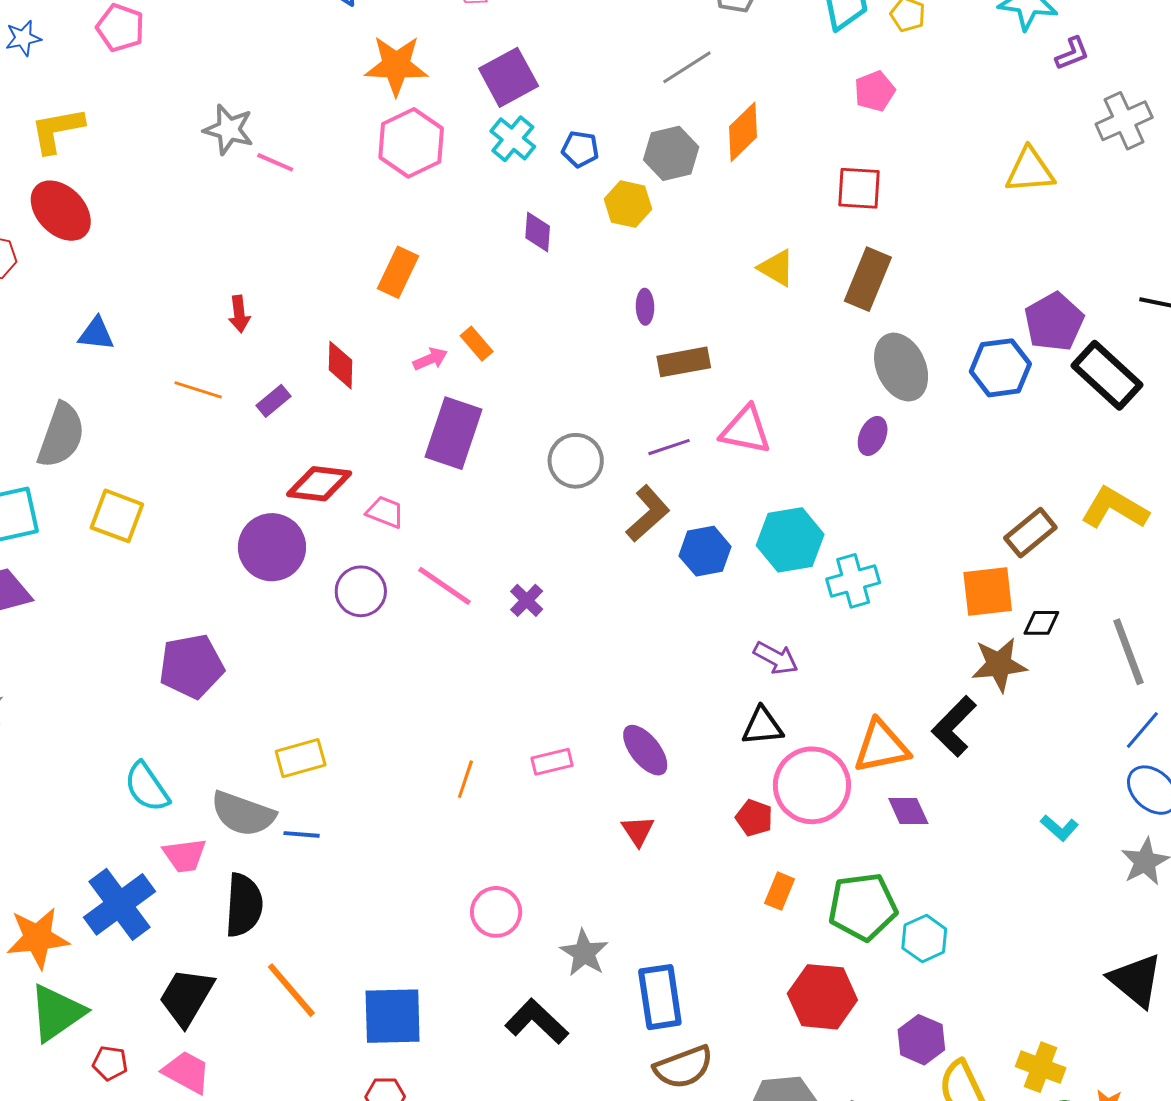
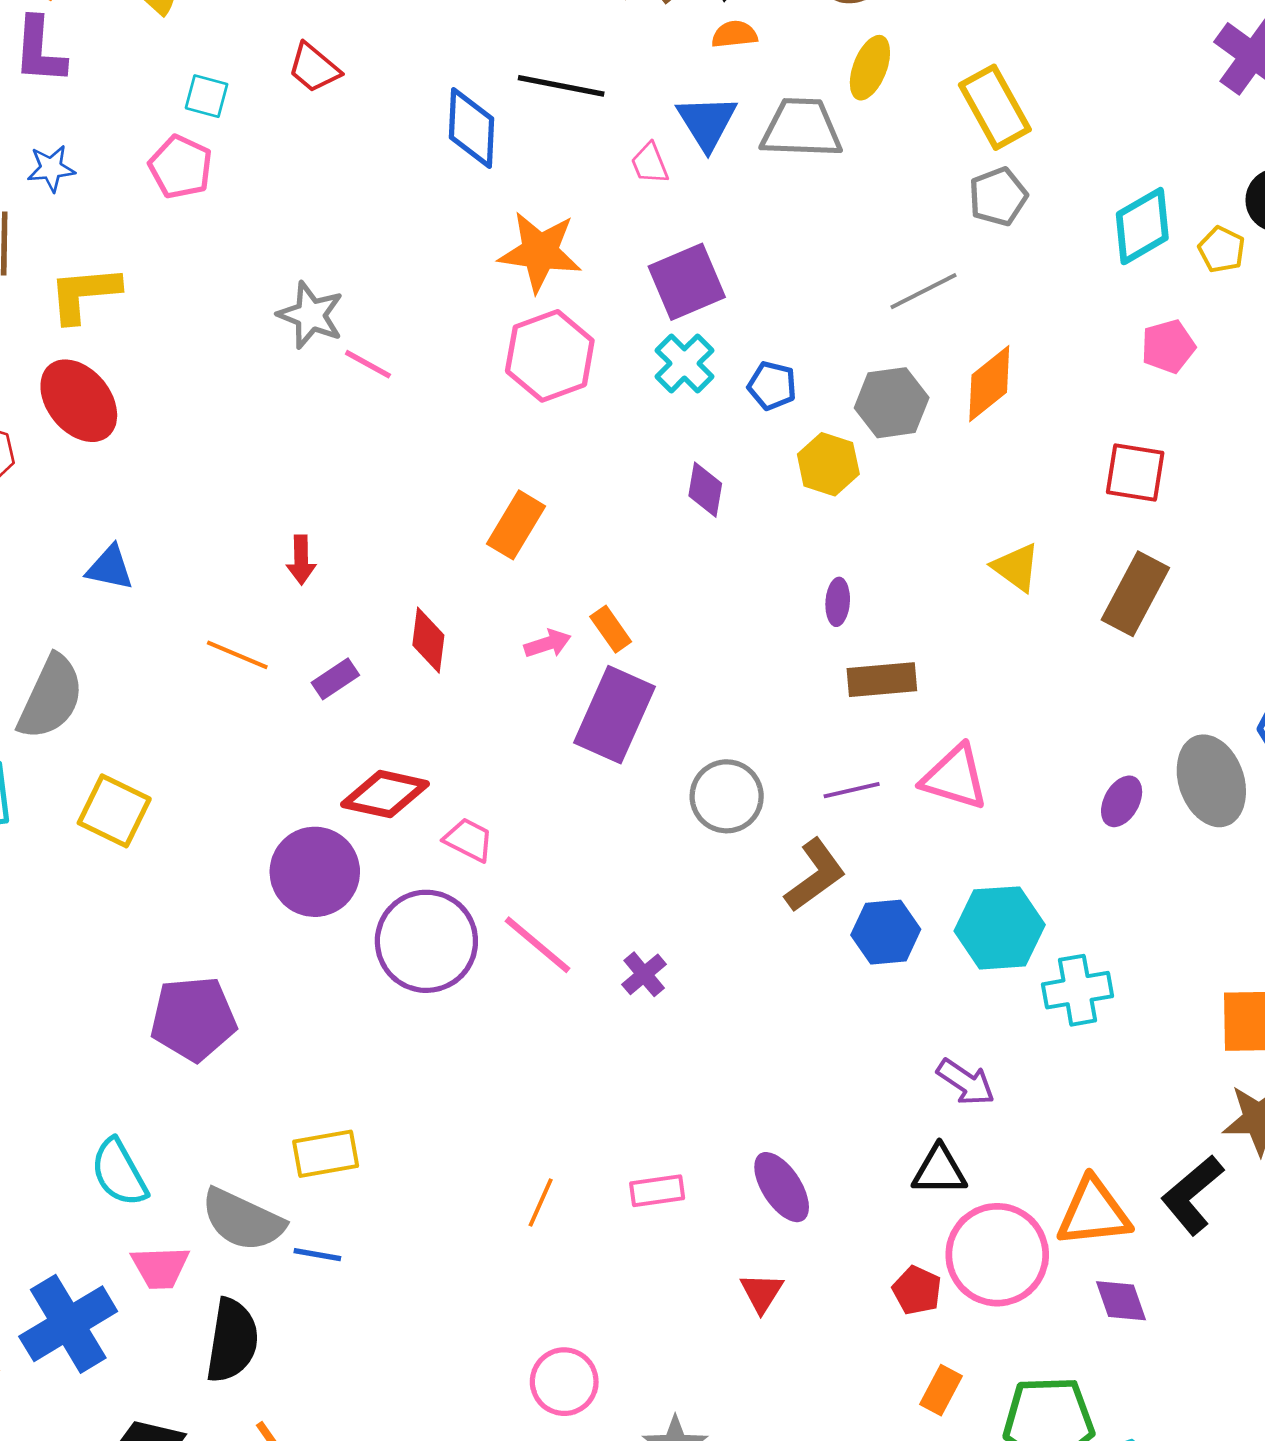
gray ellipse: (901, 367) -> (1211, 781), moved
purple rectangle: (454, 433) -> (614, 715), moved
purple circle: (361, 591) -> (426, 941), size x1.5

